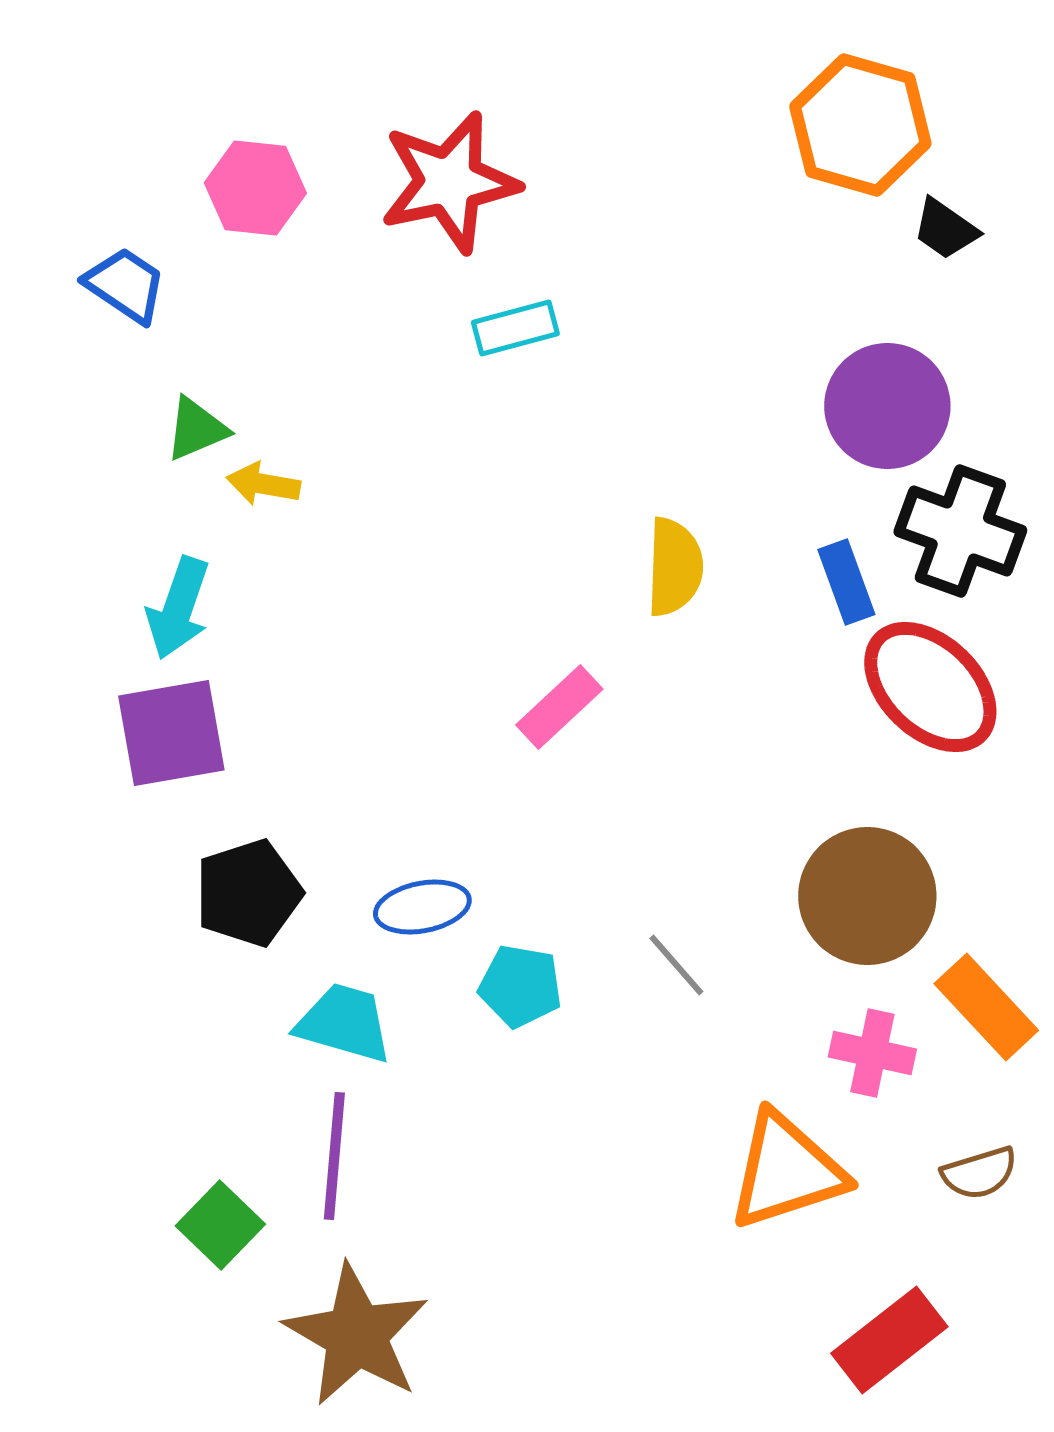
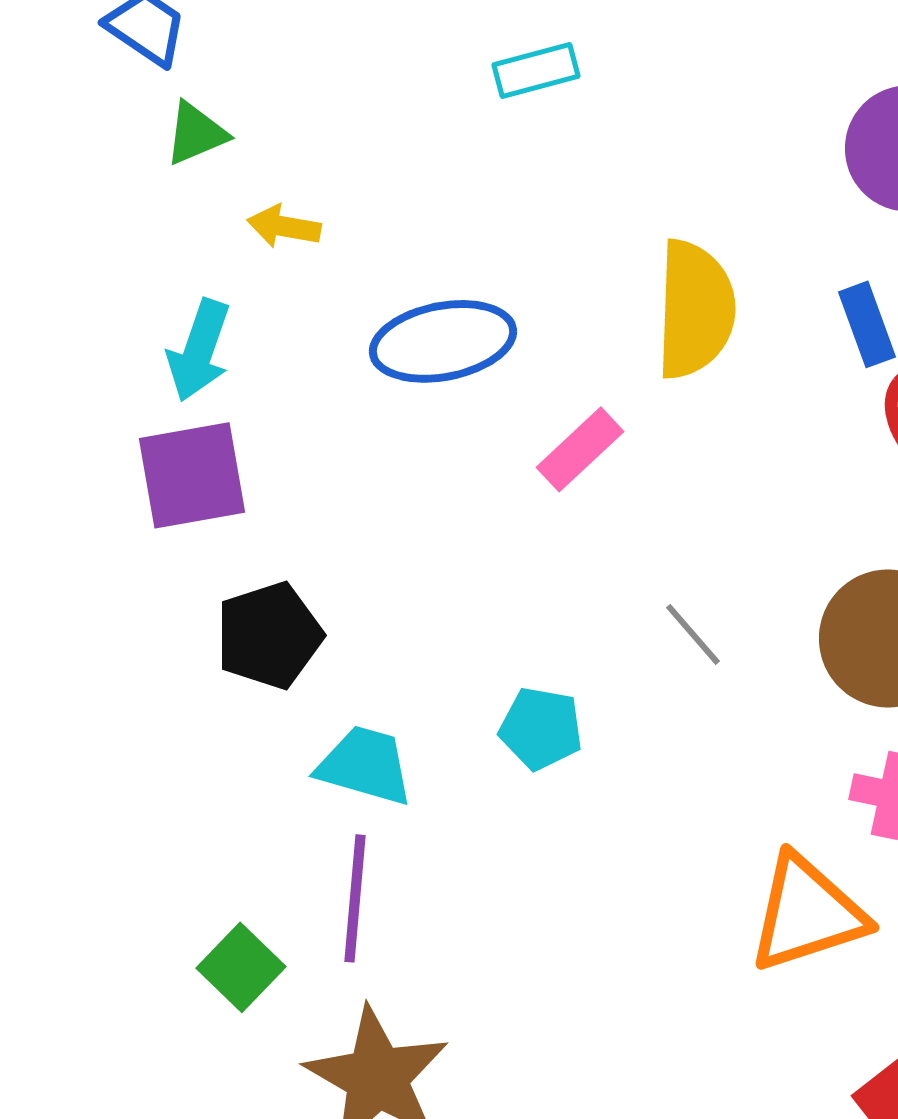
green triangle: (196, 429) -> (196, 133), moved
yellow semicircle: (674, 567) -> (695, 309), size x1.4
blue ellipse: (422, 907) -> (443, 341), moved, size x1.5
gray line: (676, 965) -> (693, 634), moved

